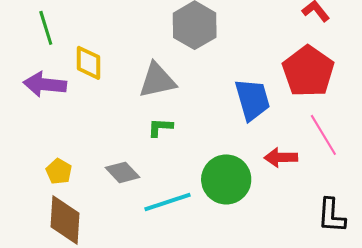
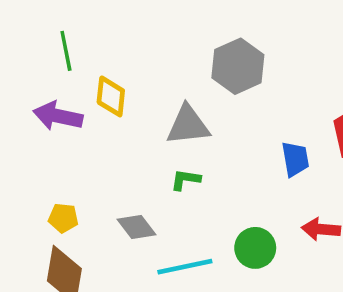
blue trapezoid: (252, 100) -> (295, 159), size x0.7
yellow pentagon: (59, 171) -> (63, 218), turned -30
green circle: (226, 179) -> (255, 248), size x0.7

